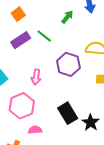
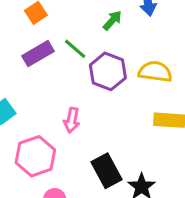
purple hexagon: (68, 64) -> (108, 71), moved
pink arrow: (36, 77) -> (72, 120), moved

